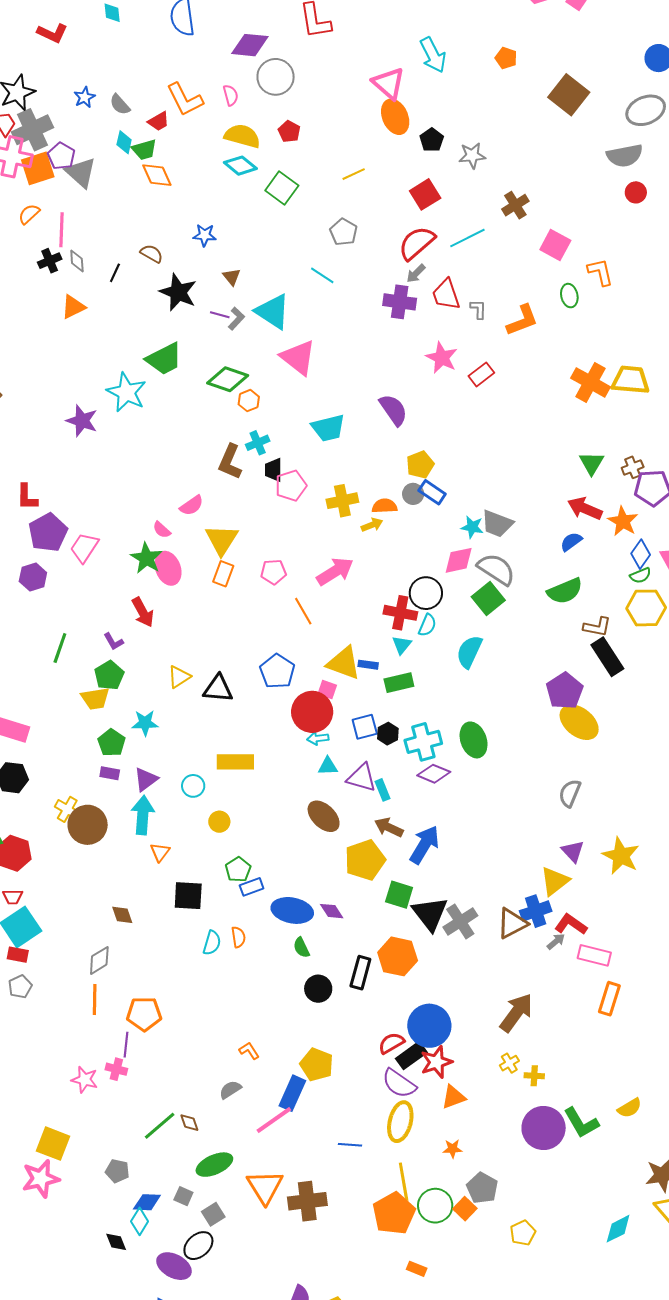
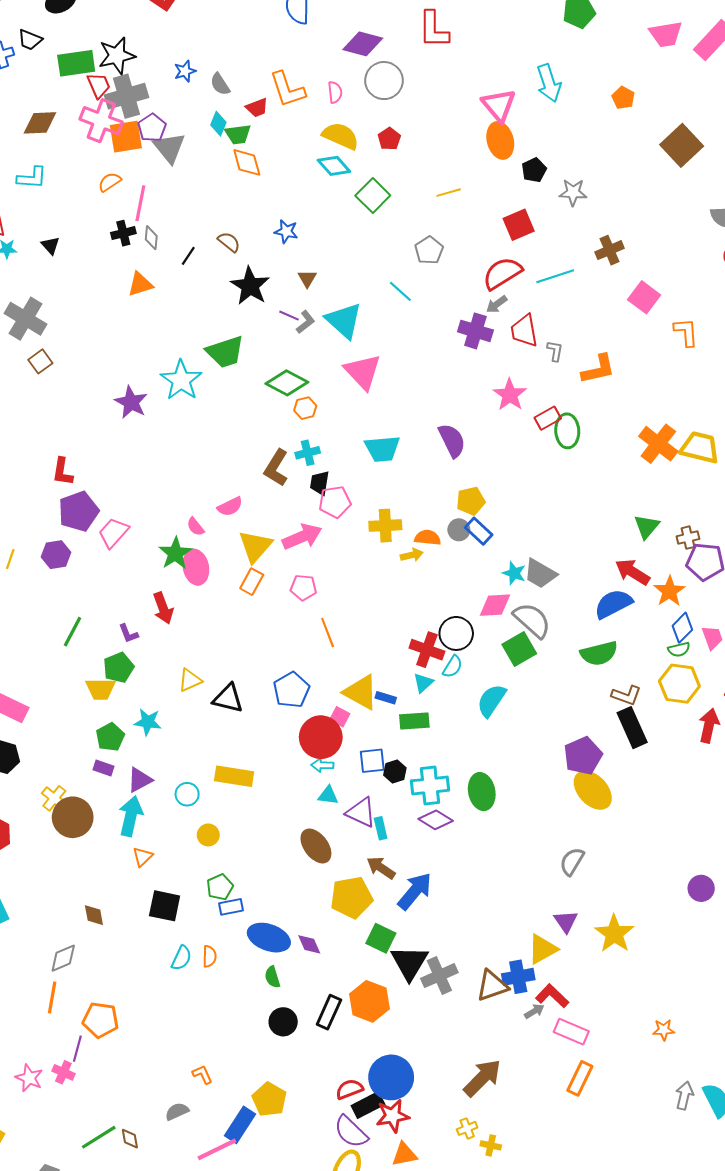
green ellipse: (569, 296) -> (567, 431), moved, size x1.4
blue semicircle: (571, 542) -> (613, 604), size x1.6
pink arrow: (335, 571) -> (302, 537), moved

